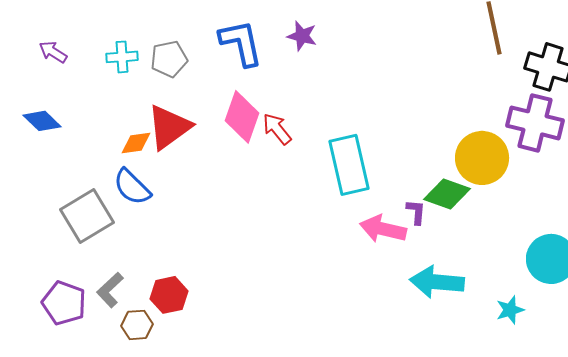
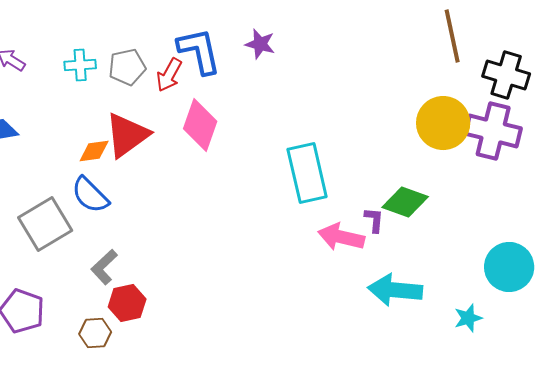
red arrow: (277, 129) -> (169, 75), moved, turned -112
yellow circle: (482, 158) -> (443, 123), moved
gray L-shape: (110, 290) -> (104, 267), moved

